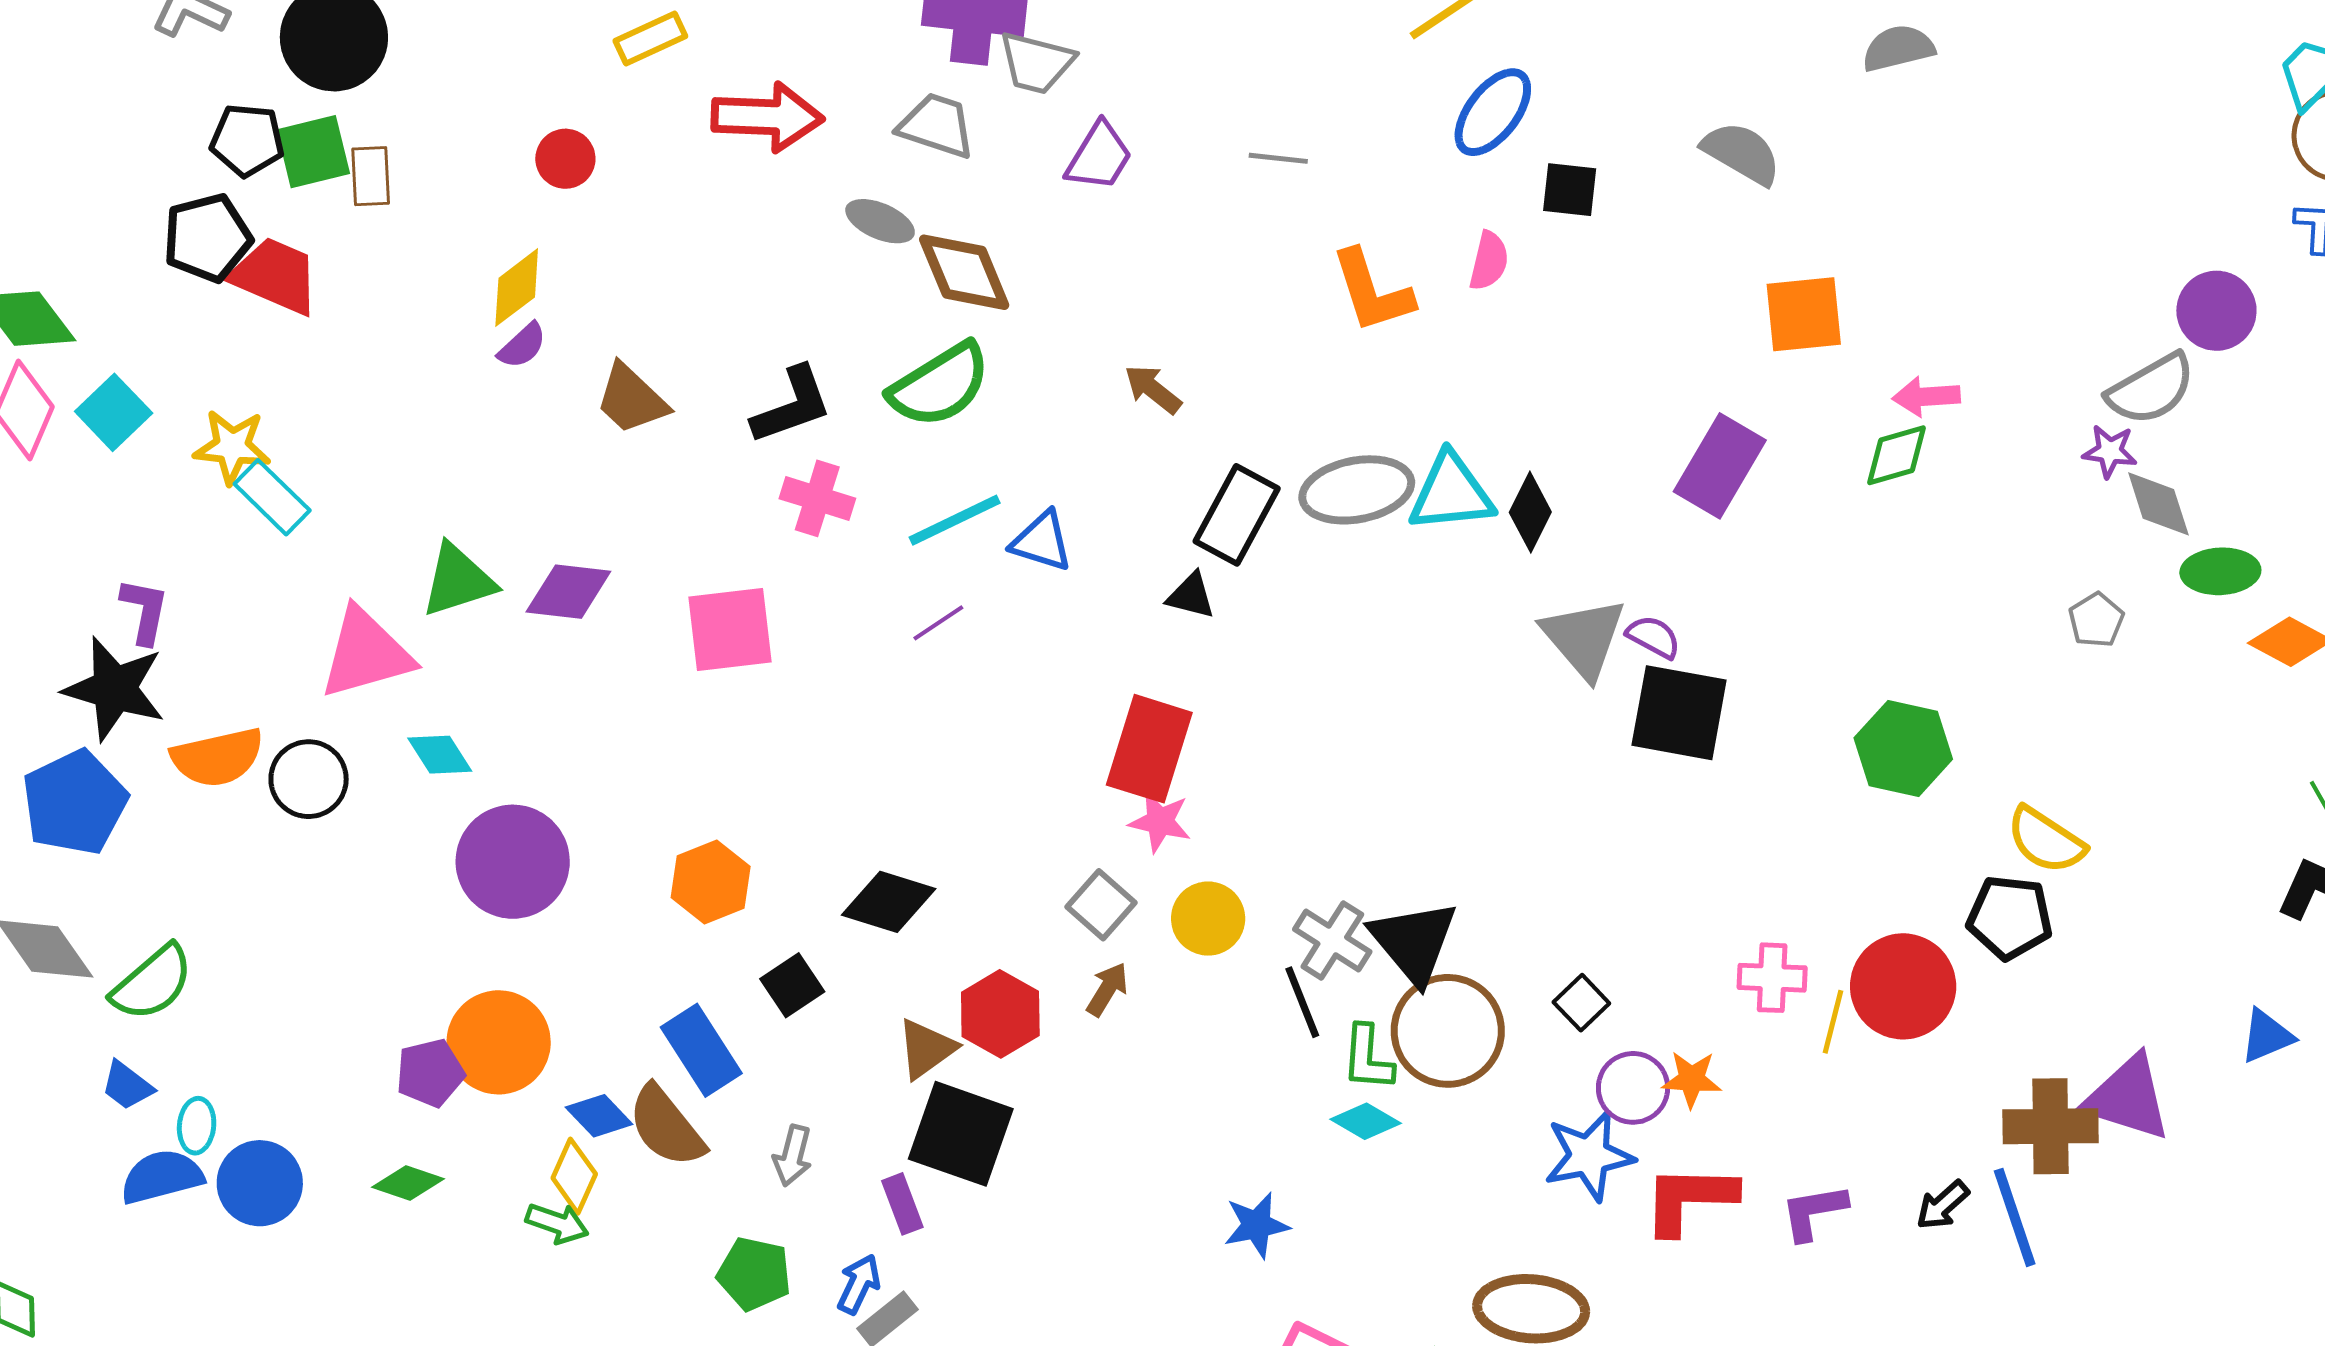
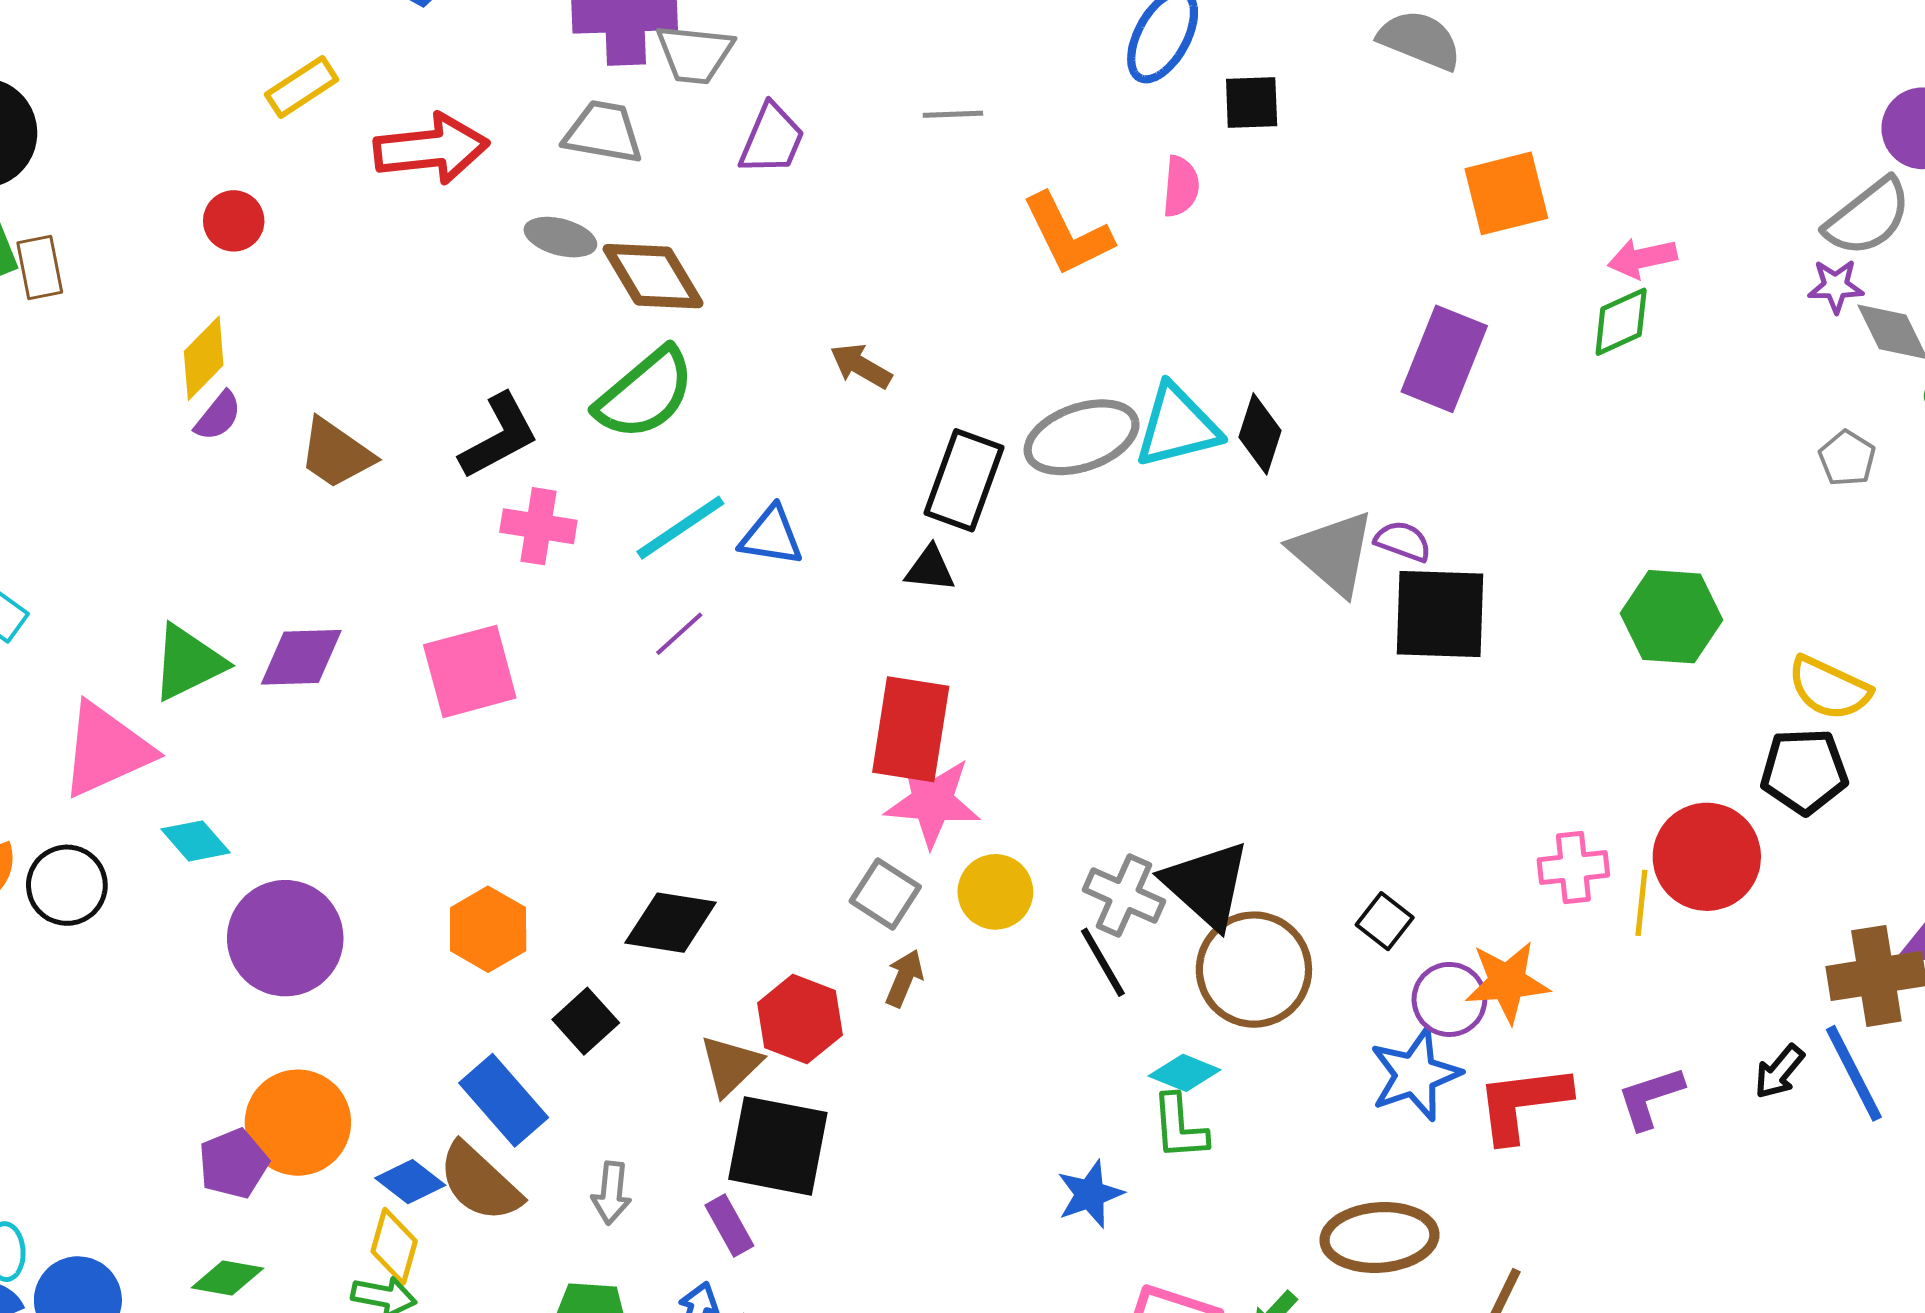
pink star: (1160, 822) -> (932, 801), size x1.5
green L-shape: (1368, 1058) -> (1179, 1127), moved
orange star: (1692, 1079) -> (1507, 982), size x1.4

